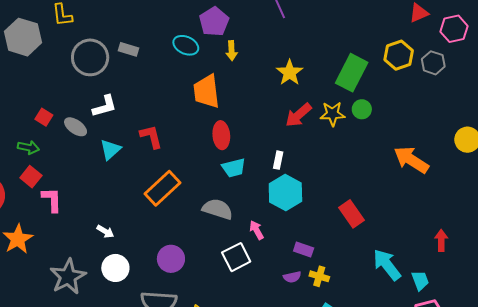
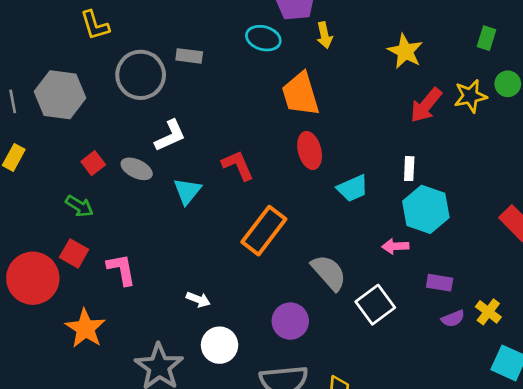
gray hexagon: (23, 37) -> (60, 95), moved
green rectangle: (352, 73) -> (487, 38), size x0.5
red square: (44, 117) -> (93, 163), turned 30
red ellipse: (221, 135) -> (310, 150), moved
green arrow: (28, 147) -> (79, 206), turned 30
red square: (31, 177) -> (74, 253), moved
gray semicircle: (218, 209) -> (329, 273), moved, turned 40
pink arrow: (257, 230) -> (395, 246), moved, turned -54
purple rectangle: (304, 249) -> (440, 283), moved
yellow cross: (319, 276) -> (488, 312), turned 30

